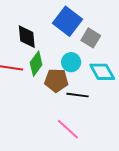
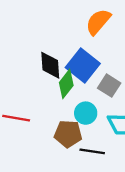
black diamond: (27, 37) -> (50, 65), moved
green diamond: (36, 64) -> (66, 84), moved

